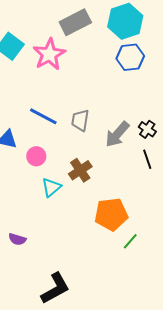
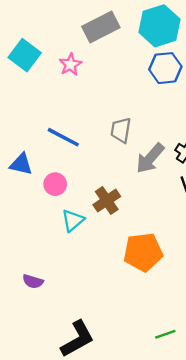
pink star: (49, 54) -> (70, 65), size x0.6
gray trapezoid: (80, 120) -> (121, 130), moved
green line: (130, 241) -> (165, 334), moved, turned 30

